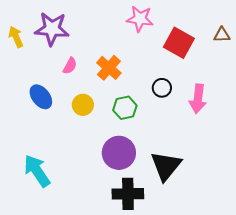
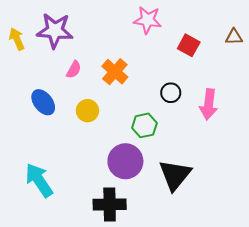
red square: (179, 43) -> (189, 45), size x0.7
green hexagon: (125, 108) -> (144, 125), moved
black cross: (128, 194) -> (110, 204), moved

